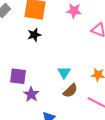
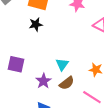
purple star: (31, 94) -> (43, 81), moved

